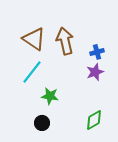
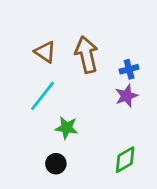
brown triangle: (34, 39) -> (45, 52), size x0.7

